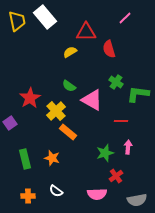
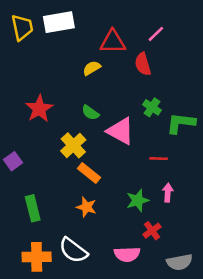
white rectangle: (45, 17) -> (59, 22), turned -60
pink line: (125, 18) -> (156, 34), moved
red star: (30, 98) -> (39, 109), moved
orange star: (52, 158) -> (86, 207), moved
white semicircle: (56, 191) -> (73, 250), size x1.6
orange cross: (28, 196) -> (37, 257), size x1.5

